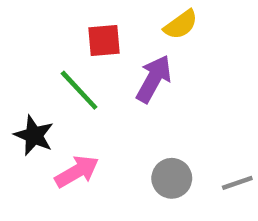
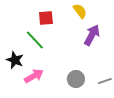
yellow semicircle: (181, 25) -> (80, 11), turned -91
purple arrow: (154, 79) -> (92, 35), moved

